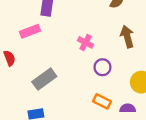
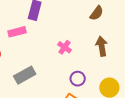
purple circle: (102, 67) -> (78, 79), moved

